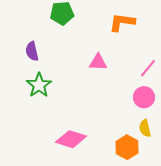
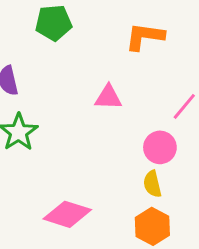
pink circle: (144, 97) -> (160, 147), moved
yellow semicircle: (145, 128) -> (152, 184), moved

